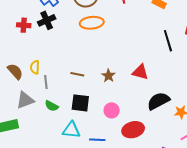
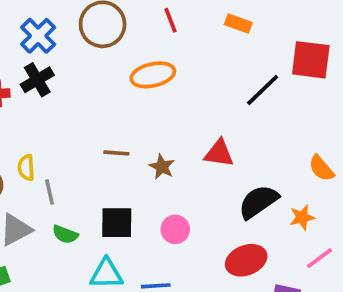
orange ellipse: (92, 23) -> (153, 75), moved
black line: (168, 41) -> (263, 90), turned 70
brown line: (77, 74) -> (116, 153), moved
red ellipse: (133, 130) -> (246, 260), moved

